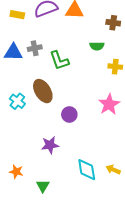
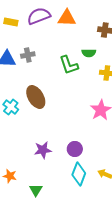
green L-shape: (59, 60) -> (69, 65), moved
purple circle: (69, 114) -> (75, 149), moved
cyan diamond: (87, 170) -> (79, 174), turned 30

